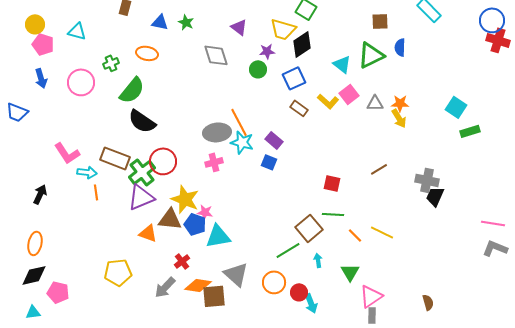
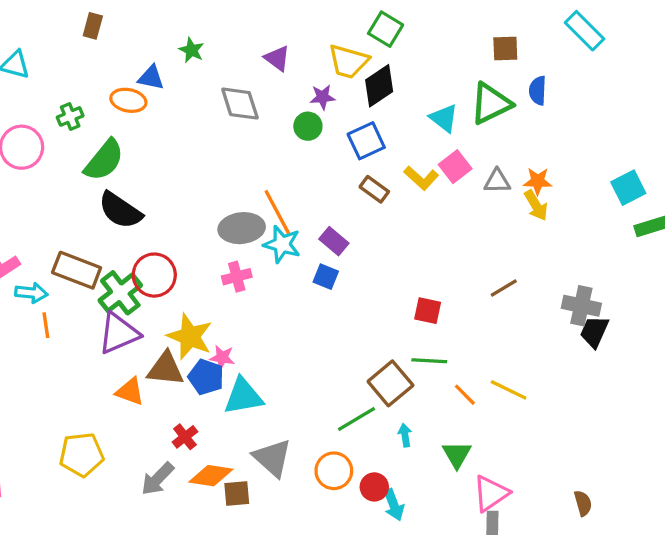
blue triangle: (160, 22) -> (151, 78), moved
cyan square: (456, 107) -> (628, 188), turned 30
brown square: (214, 296) -> (237, 493), size x0.7

